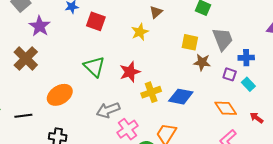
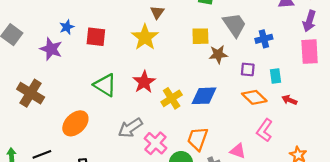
purple star: (40, 26) -> (51, 49), moved
yellow star: (140, 32) -> (145, 37), size x1.4
purple square: (230, 74) -> (248, 69), moved
cyan rectangle: (248, 84) -> (276, 76), moved, turned 48

